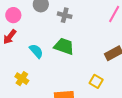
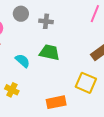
yellow square: (96, 81) -> (86, 83), size x1.5

